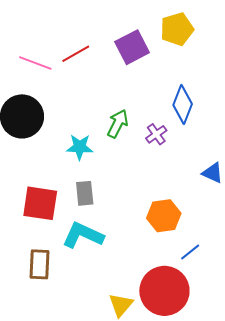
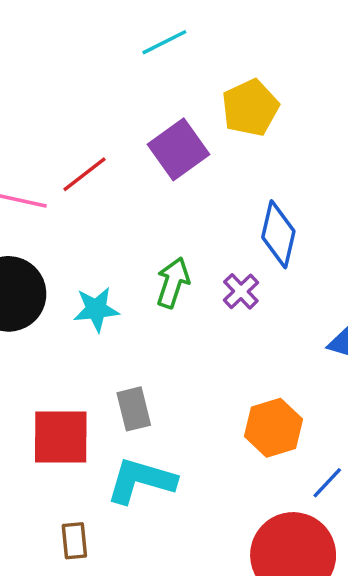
cyan star: (80, 147) -> (96, 309), moved
brown rectangle: (40, 264) -> (74, 541), size x0.7

